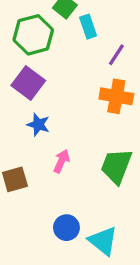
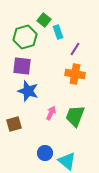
purple square: (28, 83) -> (22, 66), turned -30
blue star: (38, 125) -> (28, 91), size x1.5
pink arrow: (61, 161) -> (51, 113), moved

